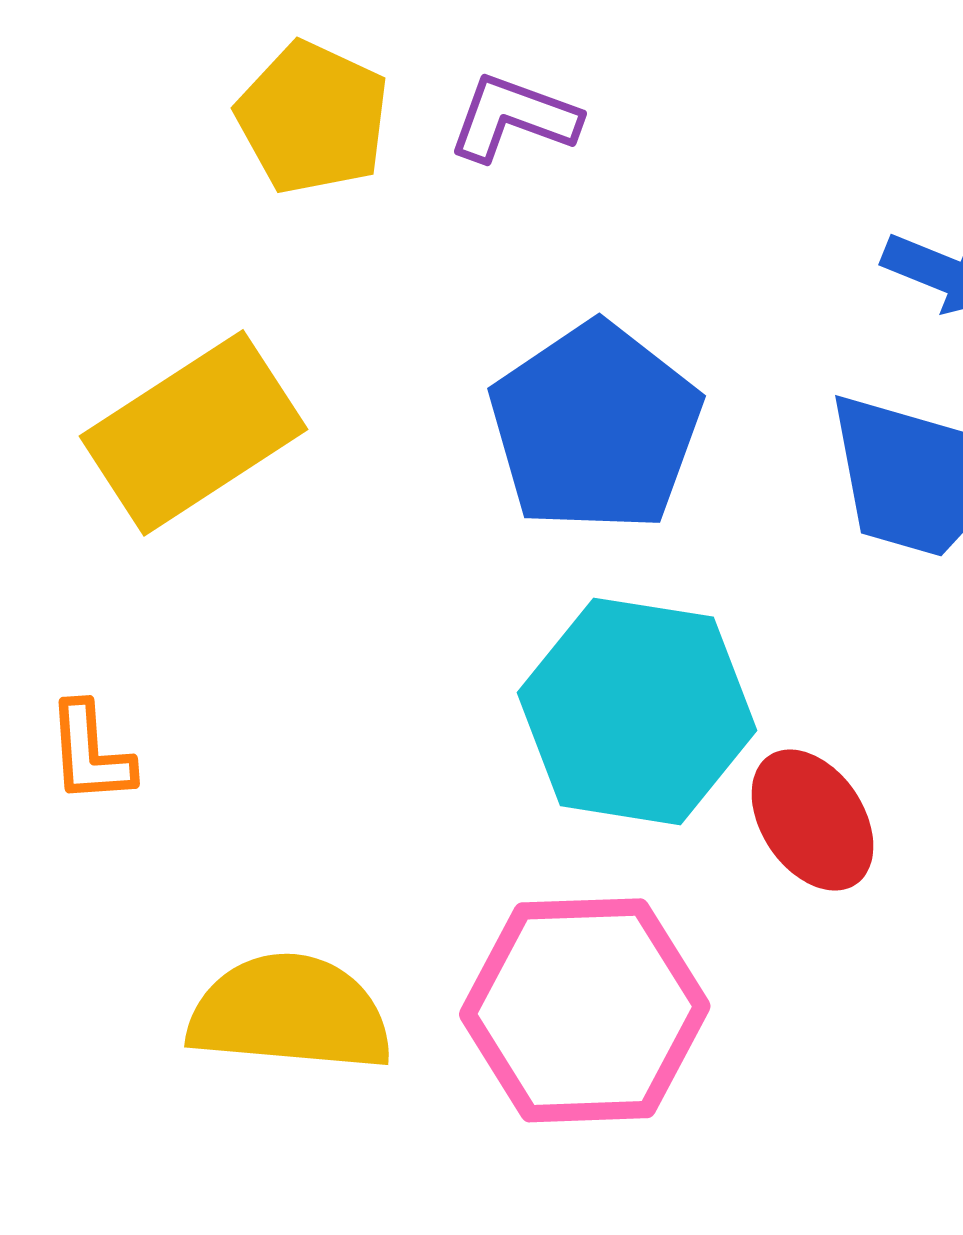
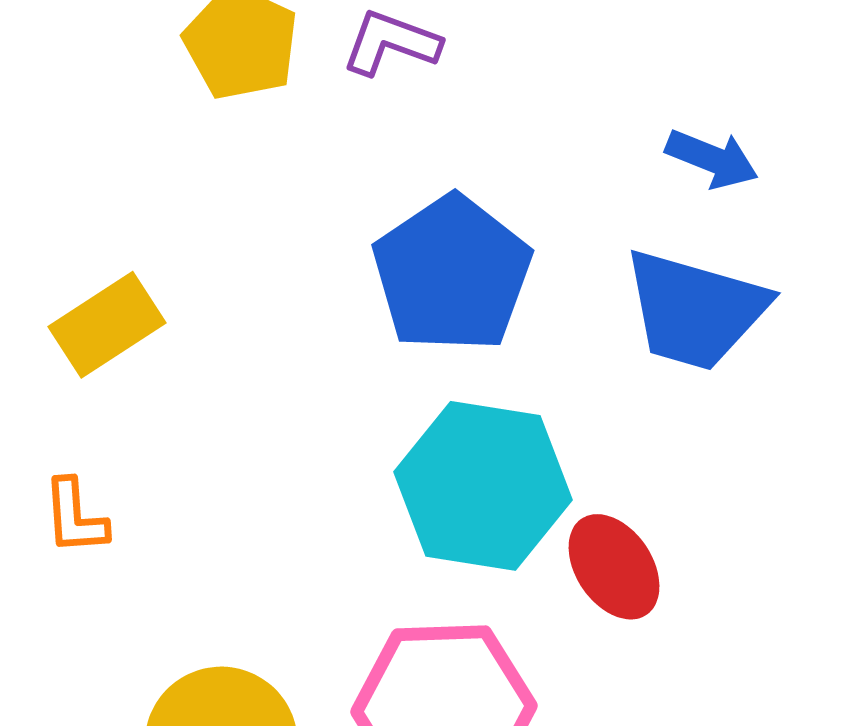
yellow rectangle: (193, 433) -> (107, 325), moved, size x0.7

